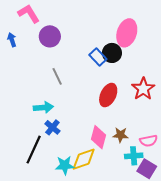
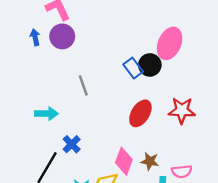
purple circle: (50, 36) -> (62, 36), moved
red star: (143, 89) -> (182, 110), turned 30
cyan arrow: (43, 107) -> (46, 114), moved

